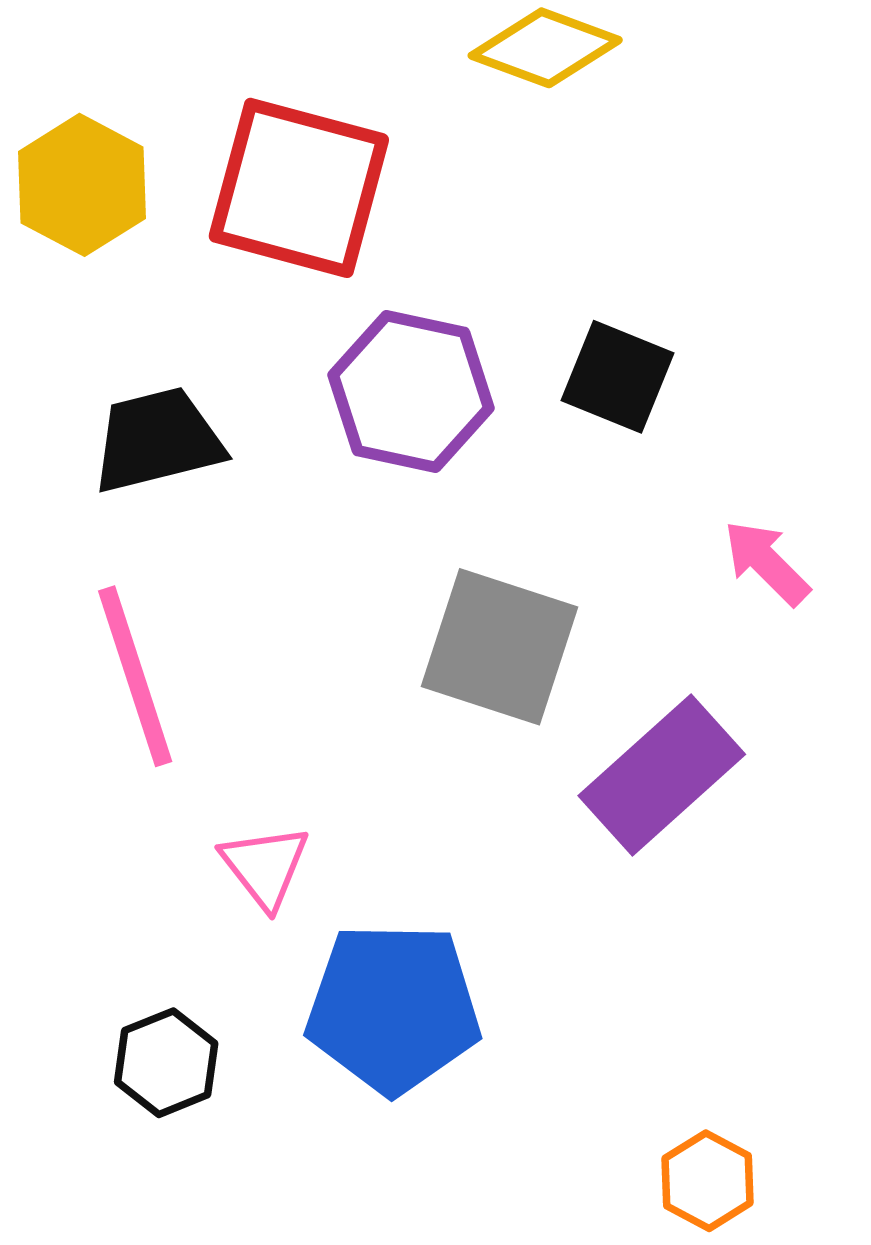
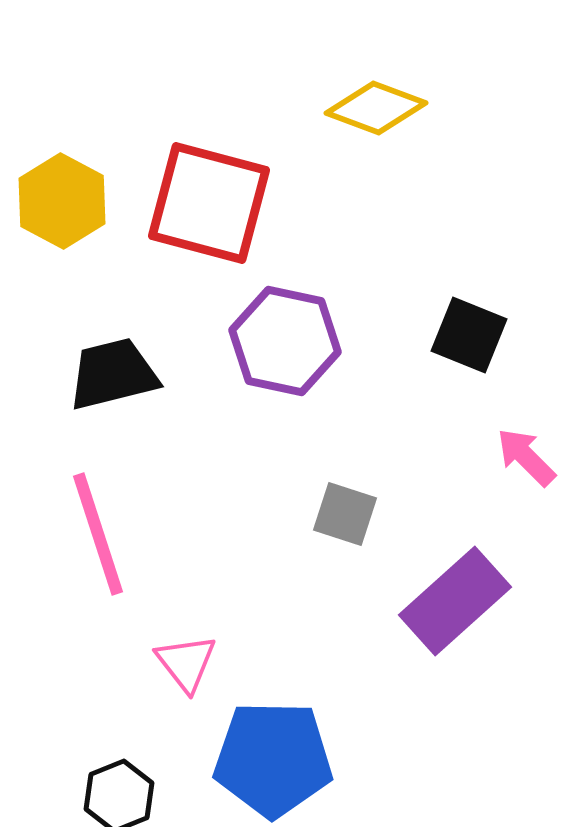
black square: (617, 377) -> (469, 335), moved
gray square: (499, 647) -> (345, 514), size x0.6

